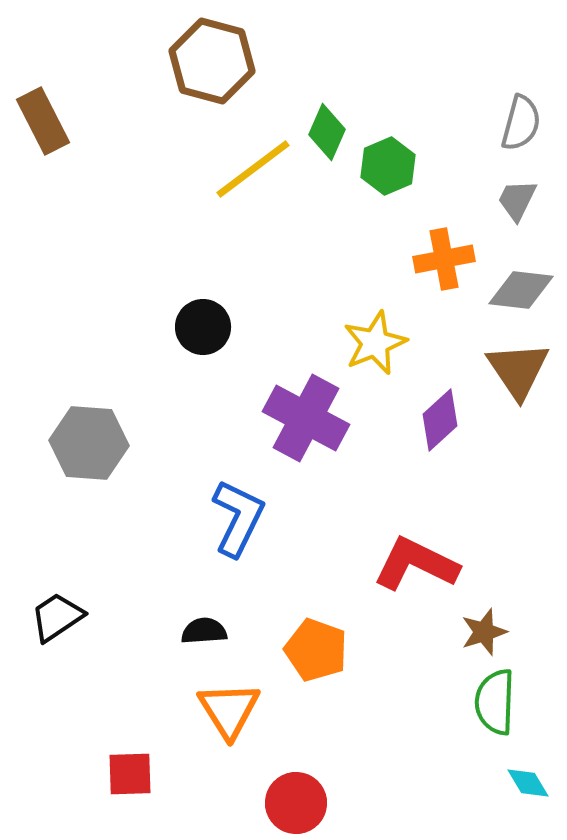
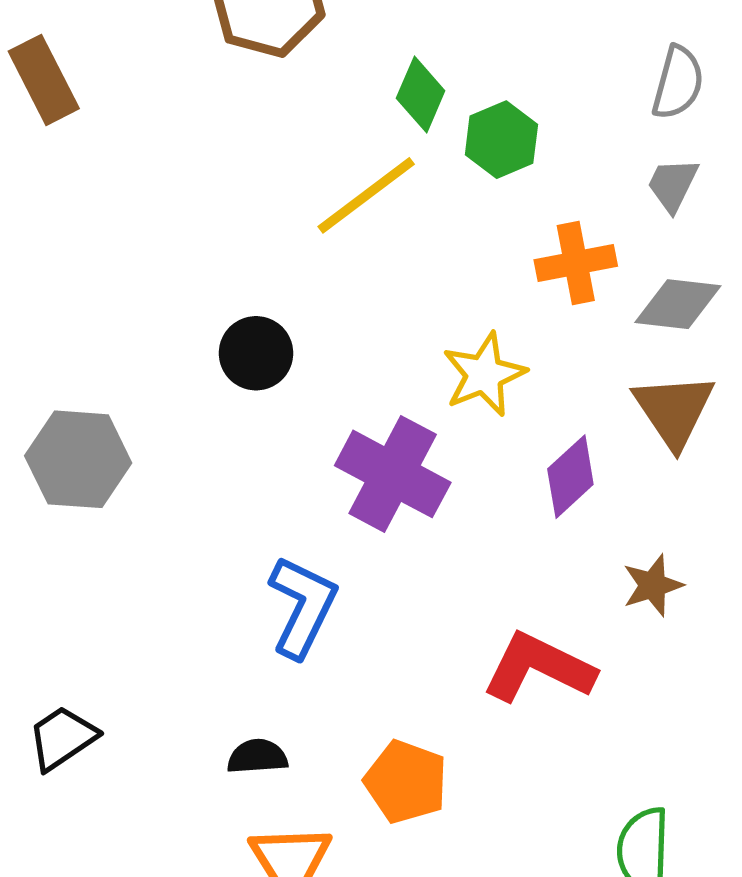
yellow line: (253, 169) -> (366, 195), moved
gray hexagon: (89, 443) -> (78, 459), moved
brown star: (484, 632) -> (653, 585), moved

